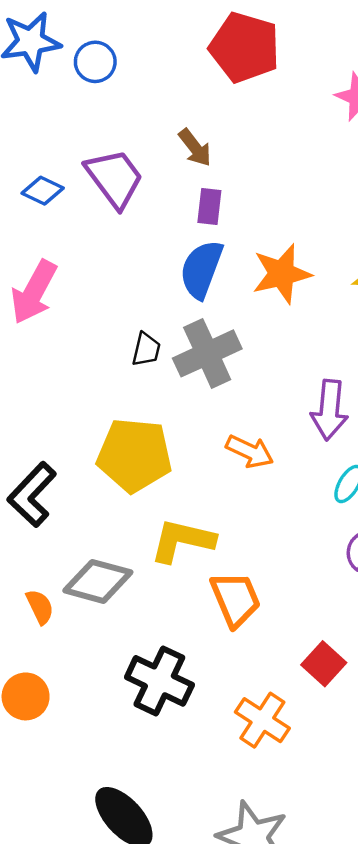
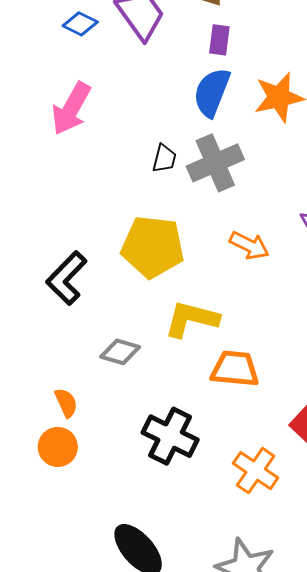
gray diamond: (98, 581) -> (120, 352), size x0.7
orange trapezoid: (235, 599) -> (235, 369), turned -63
orange semicircle: (40, 607) -> (66, 403), moved

